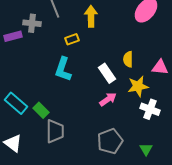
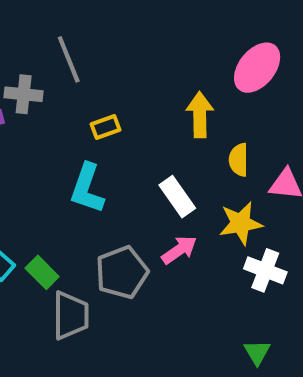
yellow arrow: (91, 16) -> (200, 115), moved
yellow semicircle: (128, 59) -> (239, 160), moved
gray pentagon: (110, 141) -> (122, 272), moved

